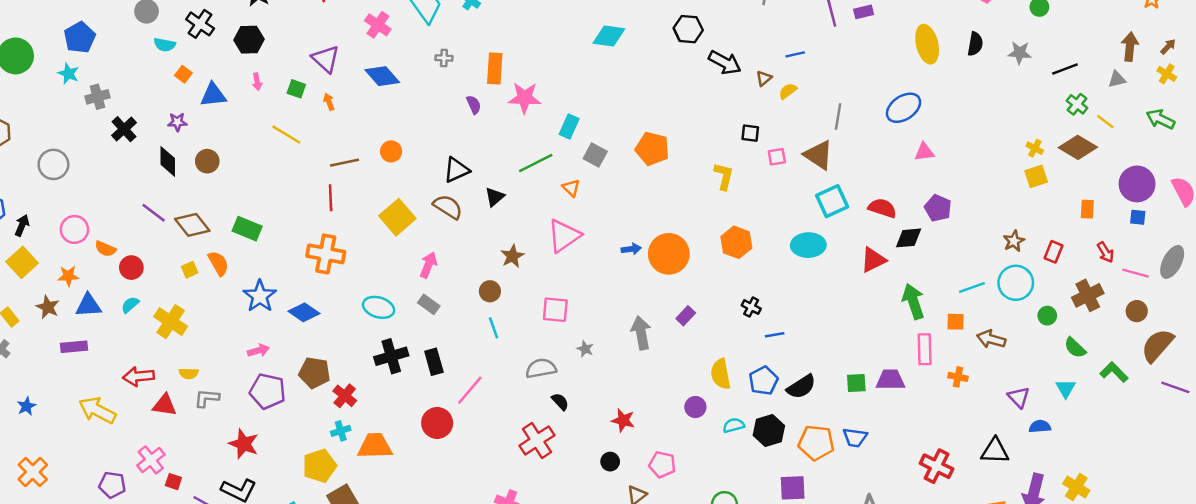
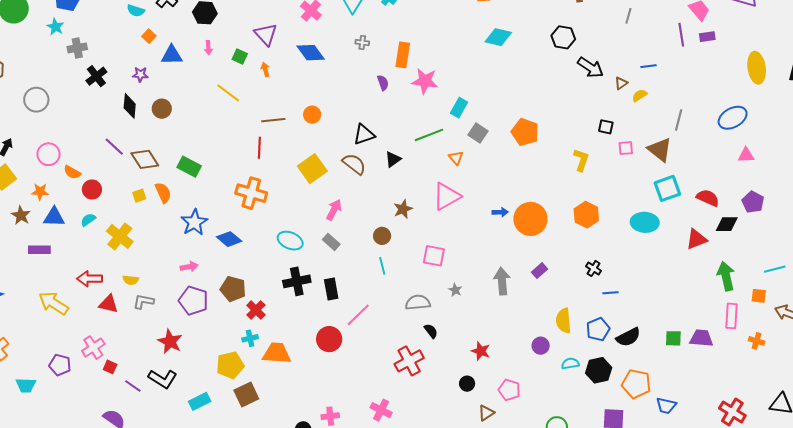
blue trapezoid: (855, 438) -> (666, 406), moved

